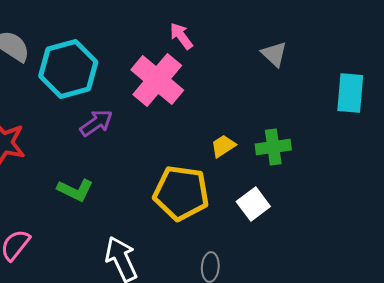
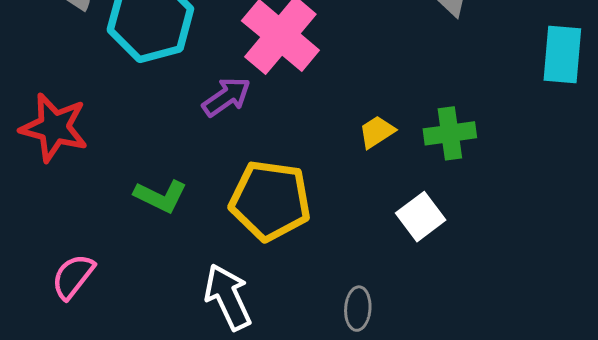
purple arrow: (96, 123) -> (226, 97), moved
yellow pentagon: (181, 193) -> (270, 201), moved

